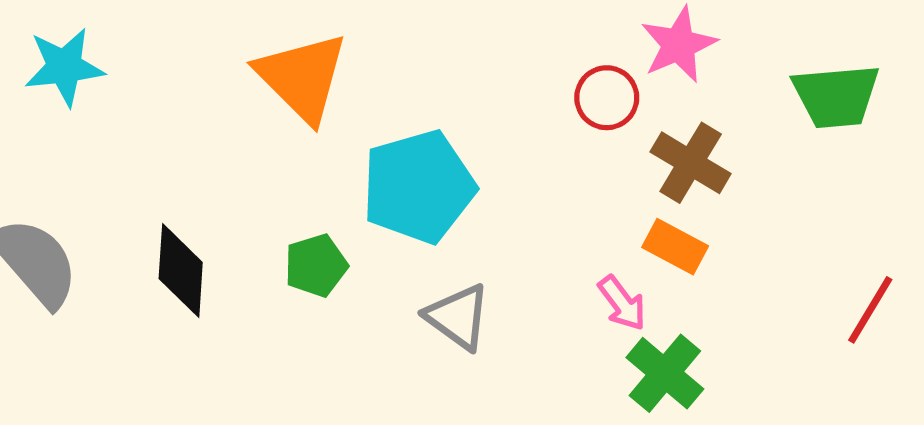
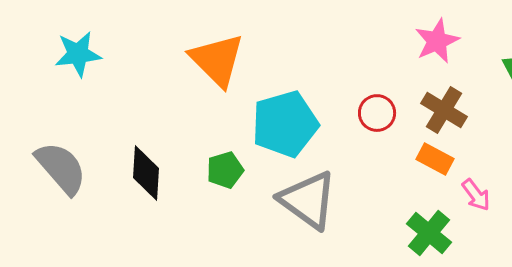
red circle: (607, 98) -> (377, 113), moved
pink arrow: (622, 303) -> (476, 195), moved
gray triangle: (458, 317) -> (308, 200), size x1.5

